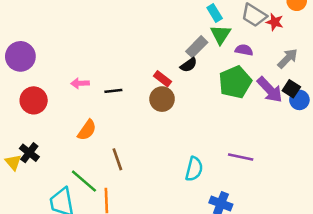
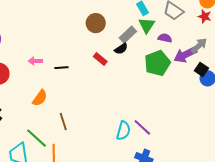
red star: (275, 22) -> (205, 16), moved
purple arrow: (270, 90) -> (185, 55), moved, turned 105
brown circle: (162, 99) -> (96, 23), moved
purple line: (241, 157) -> (142, 127), moved, turned 30

